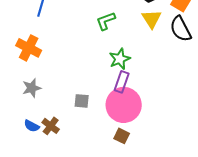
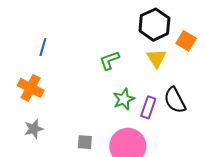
black semicircle: (181, 29) -> (175, 100), moved
purple rectangle: (122, 82) -> (148, 107), moved

